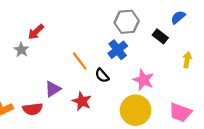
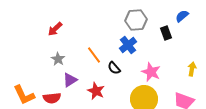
black rectangle: (160, 36) -> (166, 33), turned 32
gray star: (21, 50) -> (58, 59), moved
yellow arrow: (187, 60) -> (192, 69), moved

